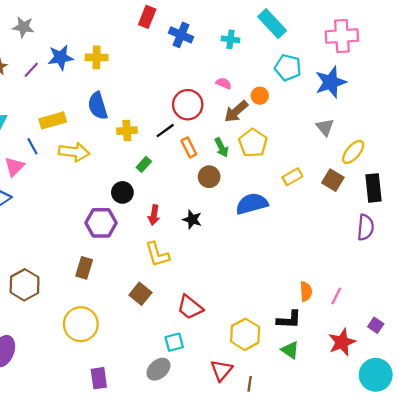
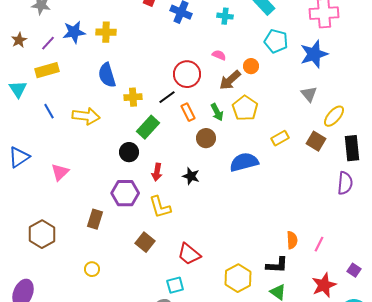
yellow rectangle: (53, 120) -> (47, 70), moved
green rectangle: (144, 164) -> (148, 127), size x1.6
pink triangle: (14, 167) -> (60, 172), moved
purple hexagon: (101, 223) -> (125, 193), moved
yellow circle: (81, 324) -> (92, 269), size x0.5

